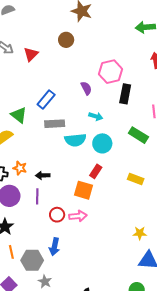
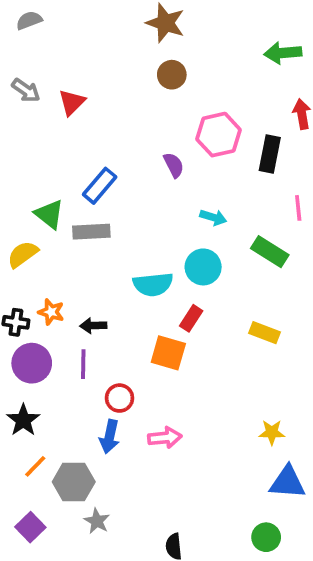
brown circle: (66, 40) -> (172, 75), moved
black rectangle: (125, 94) -> (270, 154), moved
cyan arrow: (96, 116) -> (213, 217), moved
gray rectangle: (55, 124) -> (91, 232), moved
cyan semicircle: (75, 140) -> (153, 284), moved
pink arrow: (78, 216) -> (165, 438), moved
blue arrow: (54, 247) -> (110, 437), moved
orange line: (11, 252) -> (35, 466), turned 56

